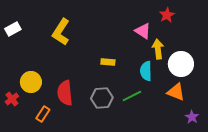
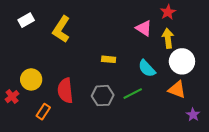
white rectangle: (13, 29) -> (26, 20), moved
yellow arrow: (158, 49) -> (168, 38), moved
cyan semicircle: (146, 71) -> (147, 68), turned -42

